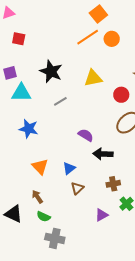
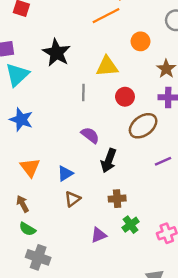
orange circle: (112, 39) -> (140, 41), moved
cyan triangle: (21, 93) -> (17, 75), turned -50
red circle: (121, 95) -> (125, 97), moved
gray line: (60, 101) -> (83, 92), moved, turned -64
black arrow: (103, 154) -> (109, 161), turned -78

